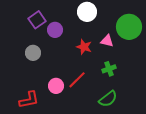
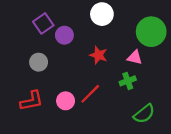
pink triangle: (107, 41) -> (135, 57), moved
green semicircle: (108, 99) -> (144, 114), moved
red L-shape: (29, 100) -> (32, 101), moved

